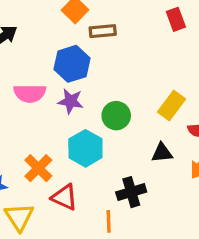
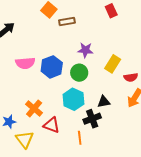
blue hexagon: (72, 64) -> (52, 67), moved
purple star: (71, 101) -> (85, 50), moved
cyan hexagon: (85, 148) -> (73, 99), moved
black triangle: (162, 153) -> (104, 102), moved

